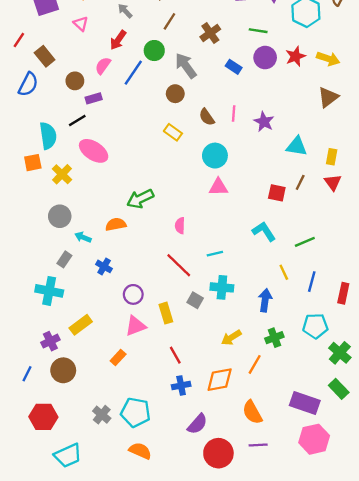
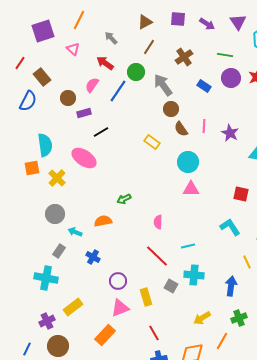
red arrow: (118, 40) -> (105, 63), turned 90
brown circle: (175, 94) -> (171, 109), moved
black line: (77, 121) -> (101, 132), moved
green arrow: (140, 199) -> (124, 199), size x0.6
orange rectangle: (118, 357) -> (105, 335), size x1.5

